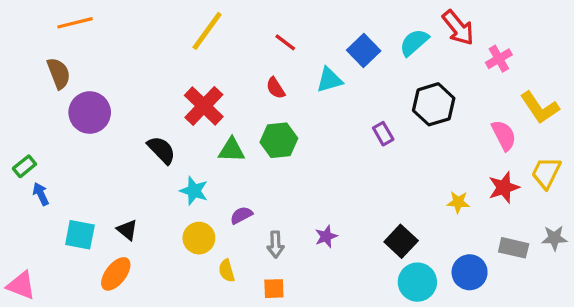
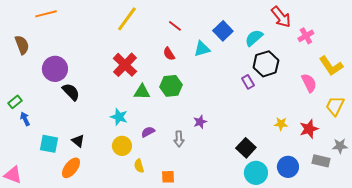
cyan semicircle: (414, 42) -> (254, 38), moved
brown semicircle: (59, 73) -> (22, 45), moved
purple rectangle: (383, 134) -> (248, 82), moved
black semicircle: (161, 150) -> (71, 92), moved
red star: (504, 187) -> (309, 129), moved
purple star: (326, 236) -> (200, 122), moved
gray arrow: (276, 245) -> (179, 139), moved
gray rectangle: (514, 248) -> (321, 161), moved

